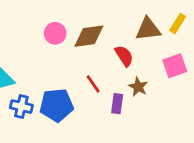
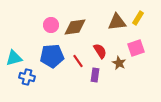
red semicircle: (124, 56) -> (100, 51), moved
brown star: (138, 87) -> (119, 63), moved
blue pentagon: (57, 105) -> (52, 56), moved

